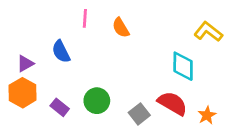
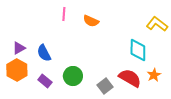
orange semicircle: (121, 28) -> (91, 21), turned -35
blue semicircle: (61, 52) -> (44, 53), moved
orange star: (207, 115) -> (154, 75), moved

